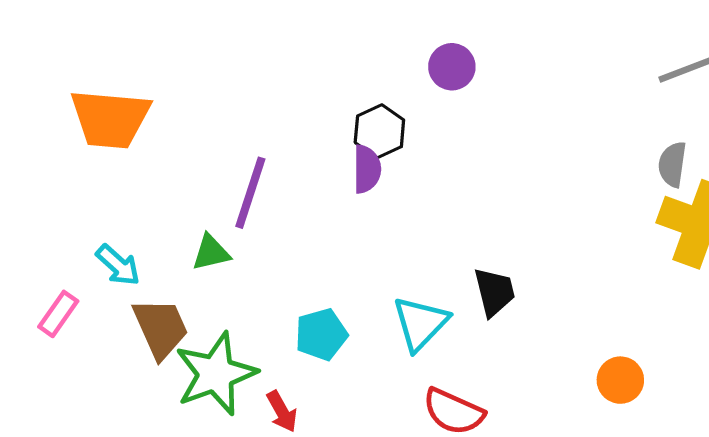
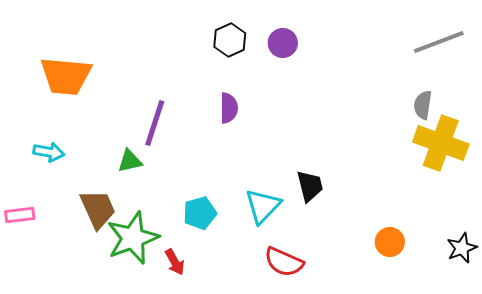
black hexagon: (379, 131) -> (230, 40), moved
cyan arrow: (118, 265) -> (49, 152), moved, turned -32
pink rectangle: (58, 314) -> (20, 215), moved, turned 48

